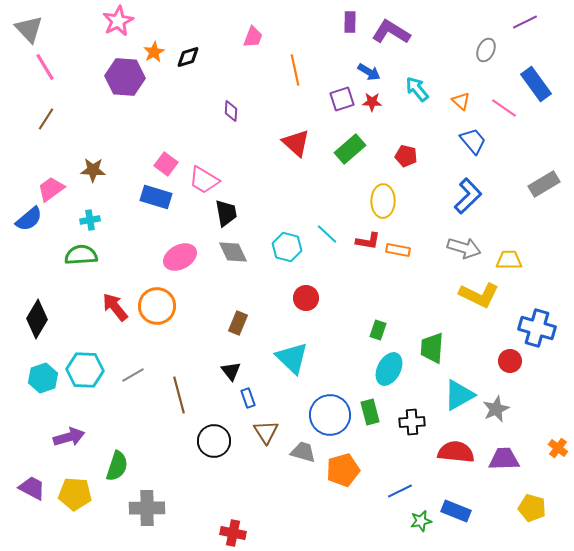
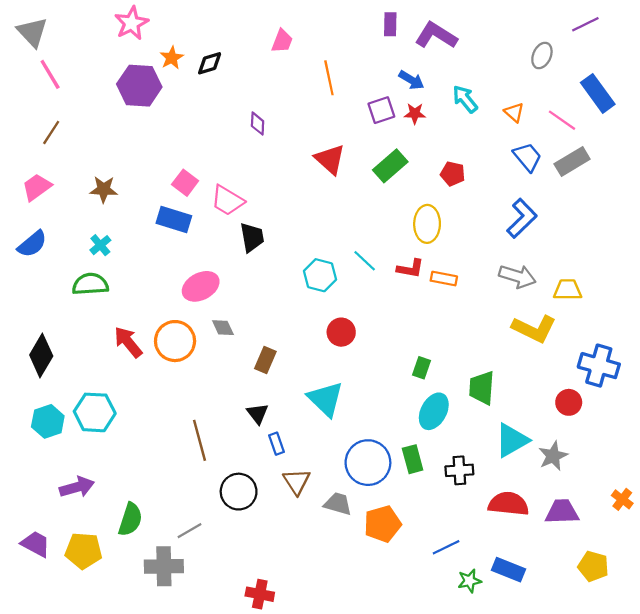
gray rectangle: (544, 184) -> (572, 161), moved
pink trapezoid: (51, 189) -> (37, 187), moved
cyan cross: (90, 220) -> (100, 245), turned -30
gray diamond: (233, 252) -> (223, 328), moved, size x0.7
gray line: (133, 375) -> (190, 531), moved

